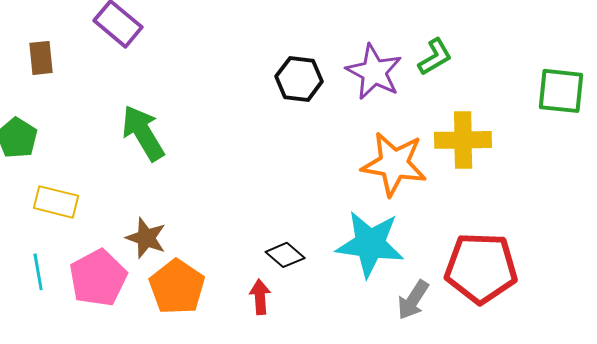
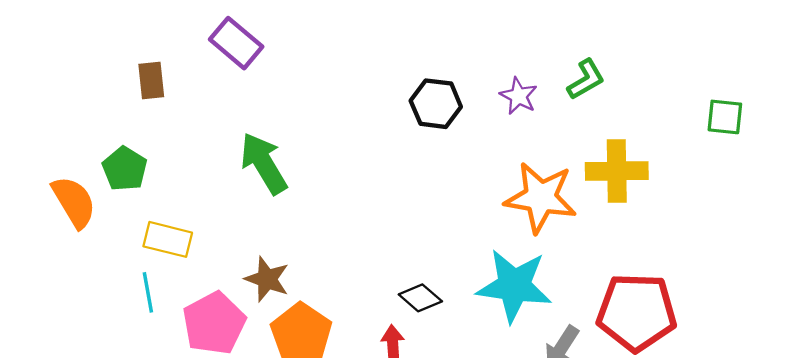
purple star: (374, 72) -> (519, 96), size x0.6
green square: (561, 91) -> (725, 117), size x0.7
cyan line: (38, 272) -> (148, 292), moved

